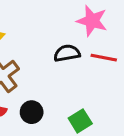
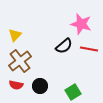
black semicircle: (67, 53) -> (64, 46), turned 150

